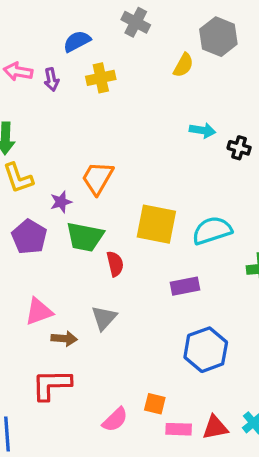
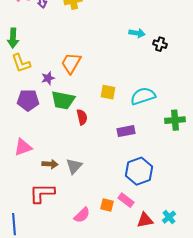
yellow square: (156, 224) -> (108, 92), size x0.6
purple pentagon: (29, 237) -> (28, 100), turned -30
pink triangle: (39, 312) -> (23, 147), moved
gray triangle: (104, 318) -> (74, 166), moved
pink rectangle: (179, 429) -> (126, 200), moved, turned 35

